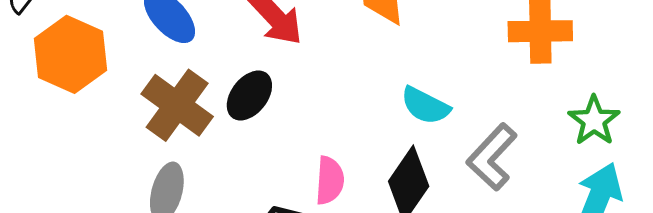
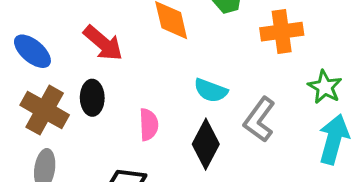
black ellipse: (249, 95) -> (92, 98), turned -32
pink semicircle: (330, 180) -> (149, 125), moved

